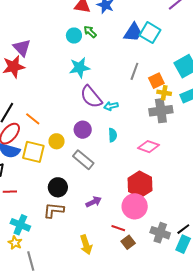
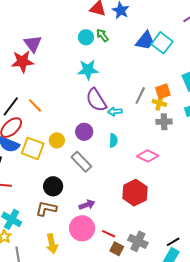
gray line: (134, 71) -> (140, 96), moved
yellow cross: (164, 93) -> (159, 103), moved
gray cross: (161, 111) -> (164, 122), size x0.7
orange line: (33, 119) -> (35, 105), moved
pink circle: (135, 206) -> (82, 228), moved
gray cross: (160, 233) -> (138, 241), moved
brown square: (128, 242) -> (117, 249), turned -32
yellow arrow: (86, 245) -> (52, 244), moved

